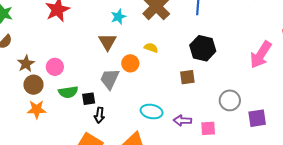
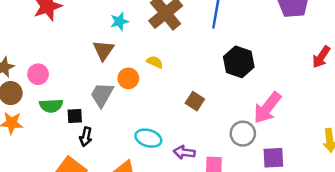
black hexagon: (203, 48) -> (239, 62), moved
pink arrow: (261, 55) -> (267, 108), moved
brown square: (187, 77) -> (195, 101), turned 35

